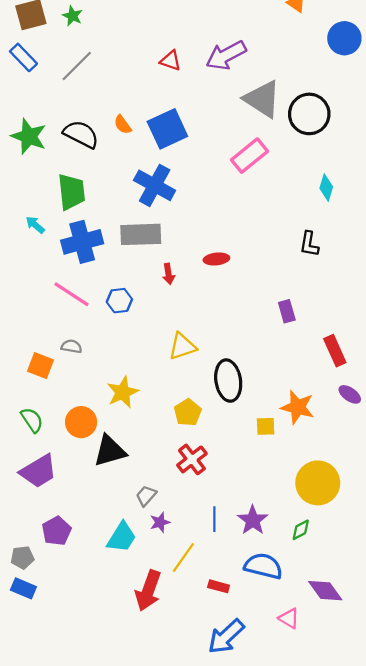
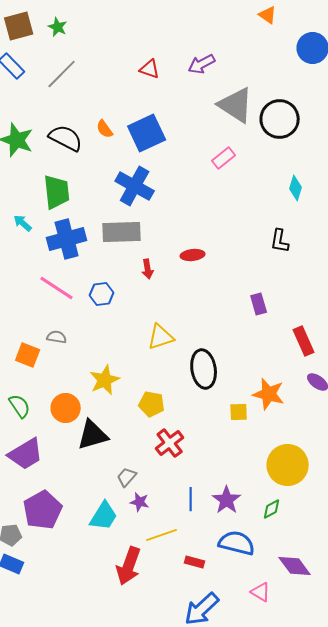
purple arrow: (226, 55) -> (202, 64), size x0.7
pink rectangle: (250, 156) -> (224, 158), size x0.7
yellow pentagon: (188, 413) -> (152, 404), moved, turned -30
purple star: (160, 522) -> (140, 502), turned 30
purple pentagon: (57, 531) -> (43, 510), size x1.4
yellow line: (183, 558) -> (162, 535), turned 36

